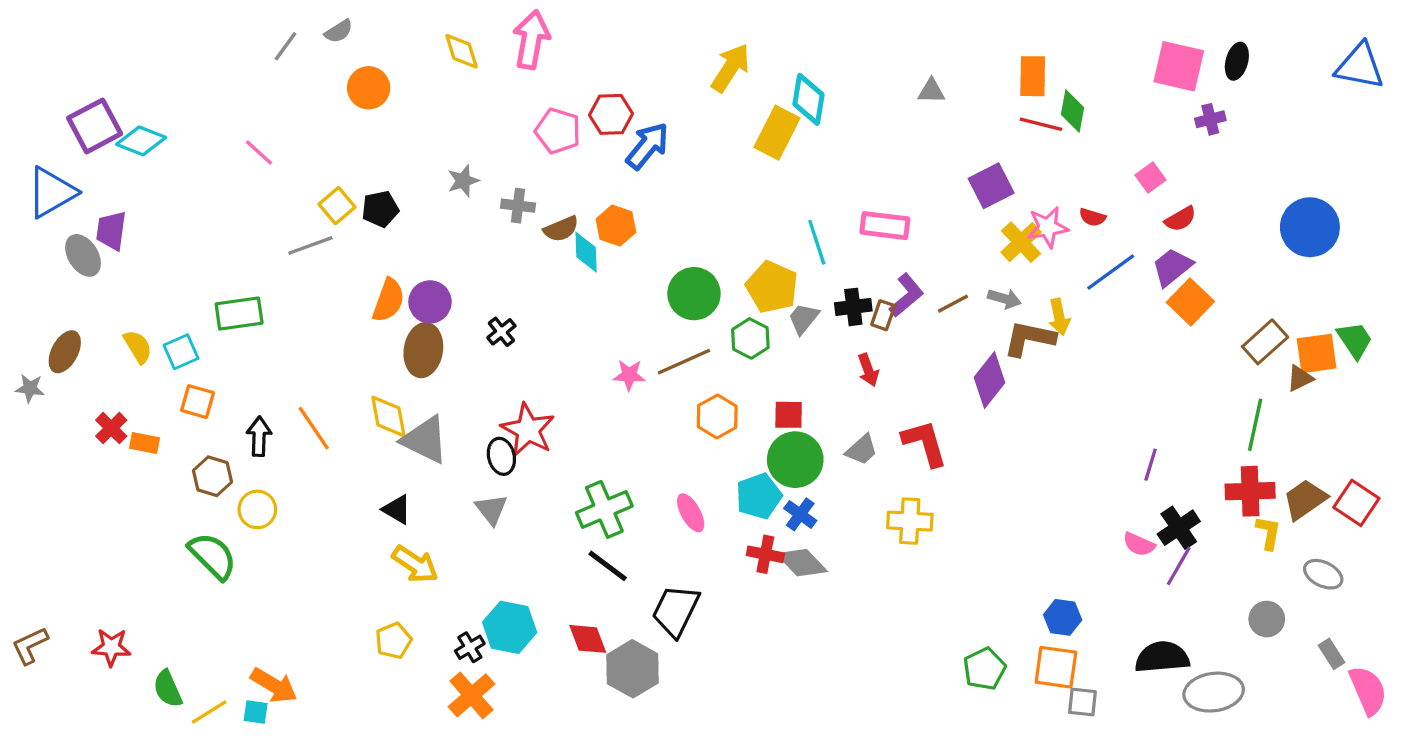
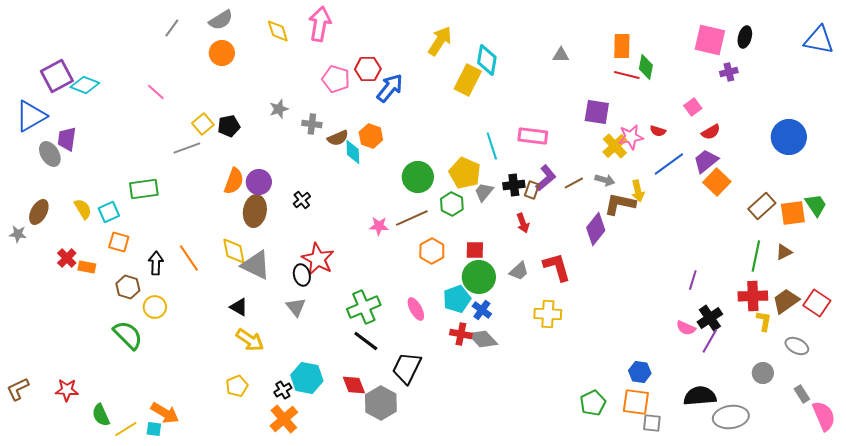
gray semicircle: (339, 31) -> (221, 20), moved, size x1.4
purple square: (991, 186) -> (597, 112), turned 36
brown triangle: (1300, 378) -> (784, 252), moved

